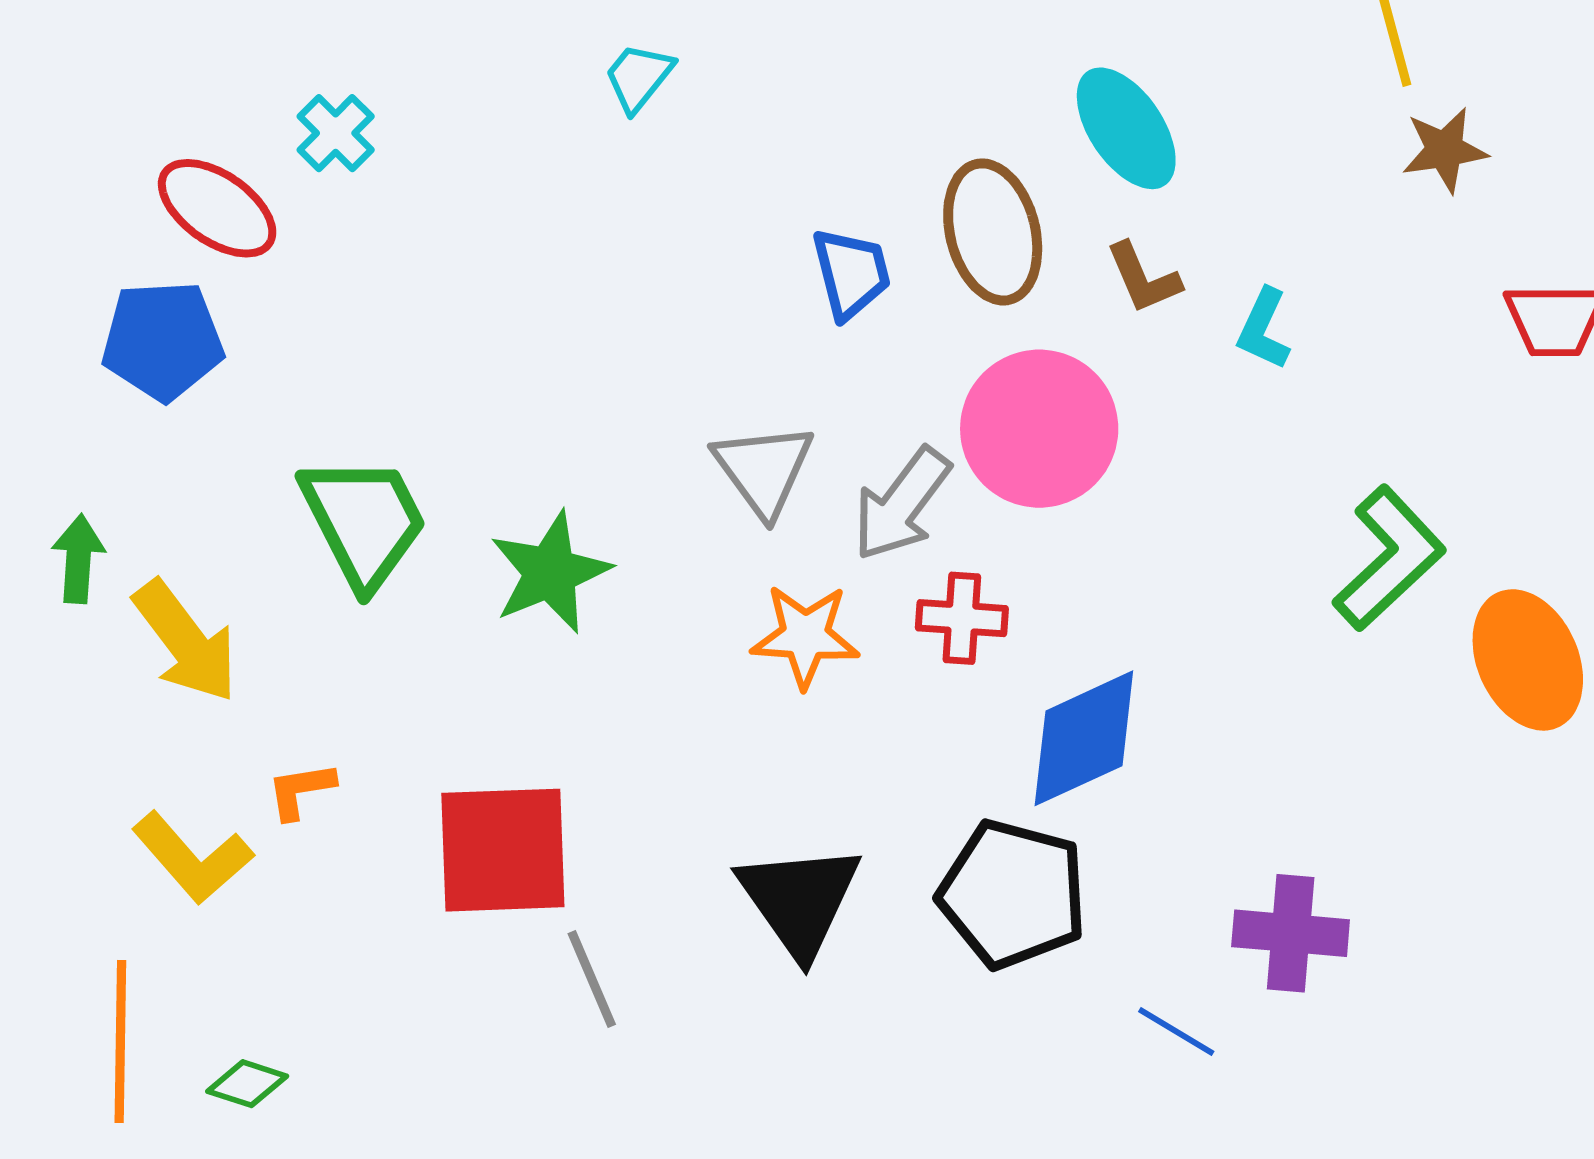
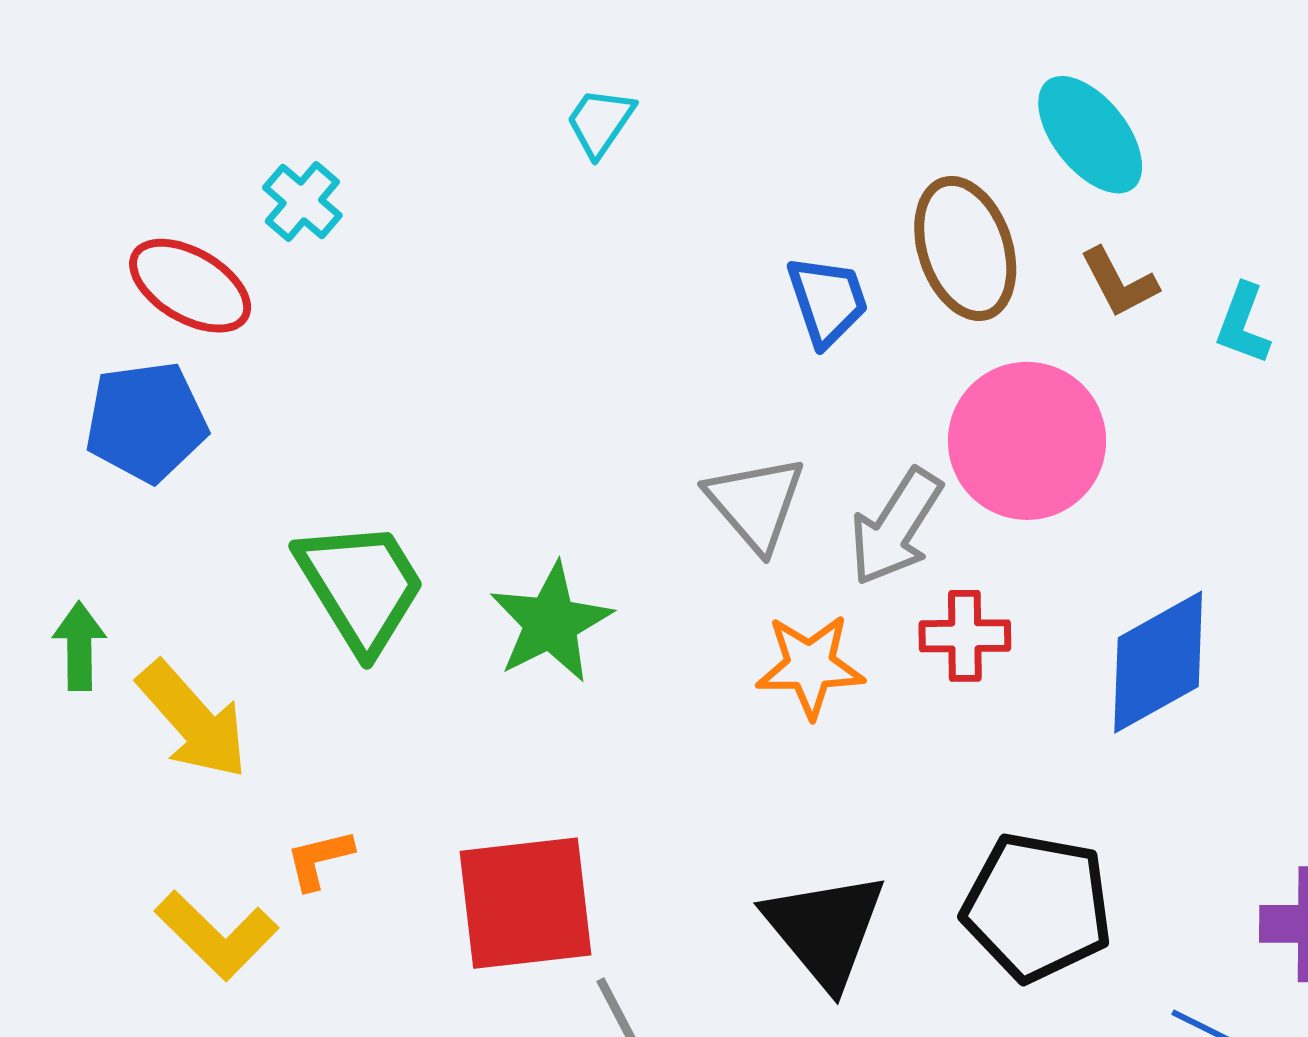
blue diamond: (1084, 738) -> (1158, 662), moved

